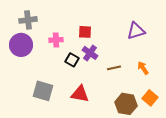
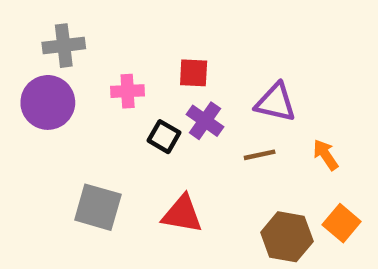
purple triangle: (136, 31) -> (276, 102), moved, turned 30

